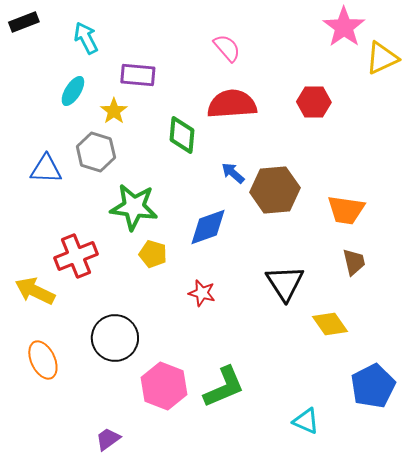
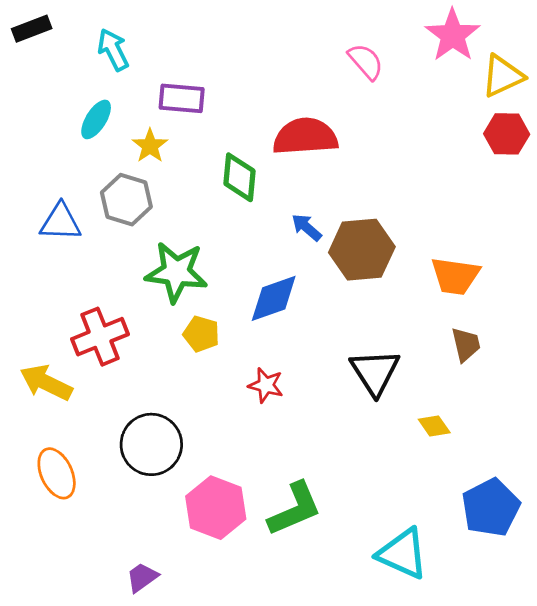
pink semicircle: (227, 48) -> (366, 62), moved
red hexagon: (314, 102) -> (507, 134), moved
yellow diamond: (330, 324) -> (434, 426), size x0.7
cyan triangle: (306, 421) -> (403, 554), size x1.5

